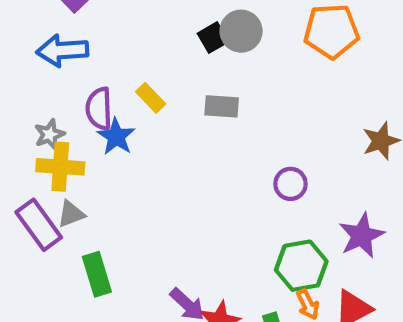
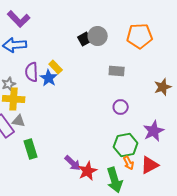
gray rectangle: (222, 106) -> (117, 71), moved
blue star: (116, 137) -> (49, 78), moved
gray triangle: (71, 214) -> (19, 121), turned 32

